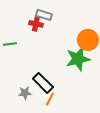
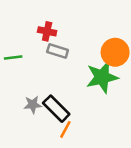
gray rectangle: (44, 15) -> (58, 51), moved
gray star: (25, 93) -> (33, 105), moved

